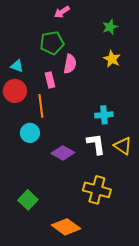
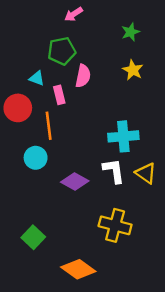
cyan triangle: (17, 66) -> (37, 78), moved
cyan cross: (104, 115) -> (123, 136), size x1.4

